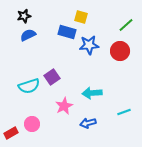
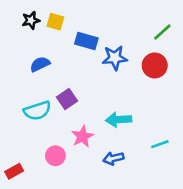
yellow square: (81, 17) -> (55, 22), moved
blue semicircle: (28, 35) -> (40, 64), moved
pink circle: (32, 124) -> (55, 156), moved

